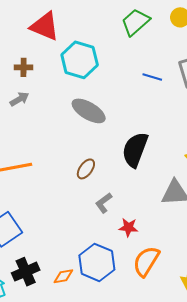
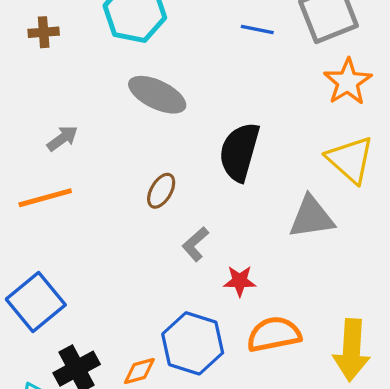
gray arrow: (19, 99) -> (62, 138), moved
orange semicircle: (146, 261) -> (274, 334), turned 52

